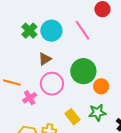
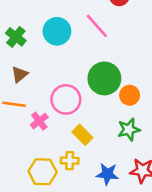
green cross: (29, 31) -> (16, 37), moved
brown triangle: (45, 59) -> (20, 74), moved
yellow rectangle: (73, 117) -> (82, 135), moved

